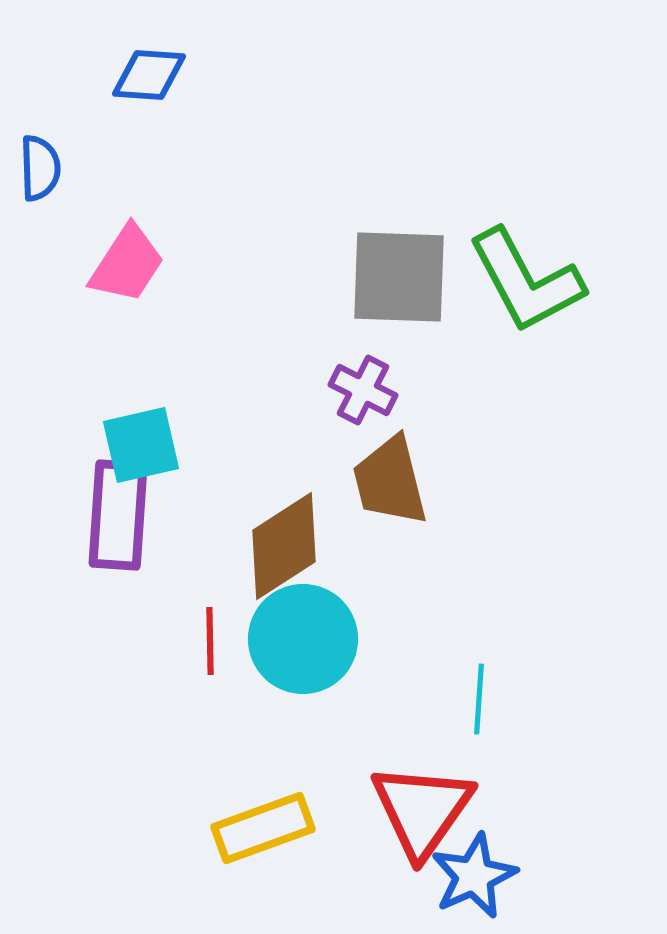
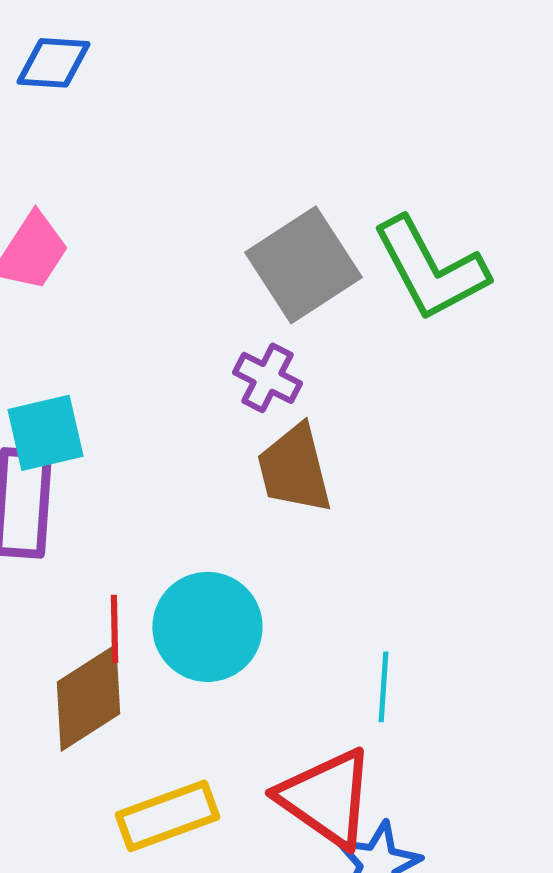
gray square: (399, 277) -> (303, 265), turned -35
brown diamond: (284, 546) -> (88, 698), moved
red triangle: (422, 810) -> (326, 798), turned -30

